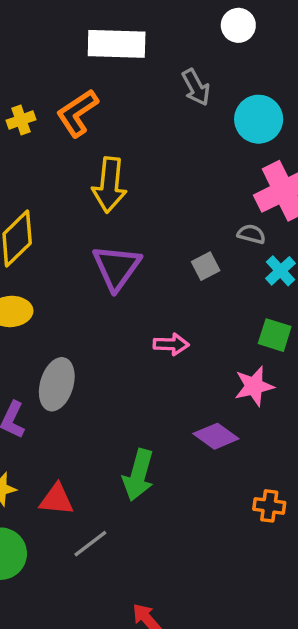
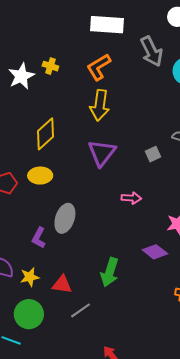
gray arrow: (196, 87) -> (152, 51), size x1.4
orange L-shape: (77, 113) -> (99, 67), moved
yellow cross: (21, 120) -> (50, 66), turned 35

